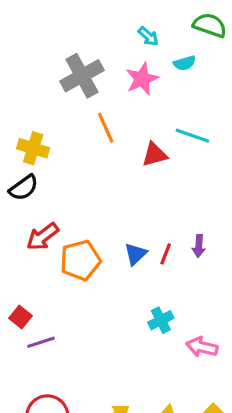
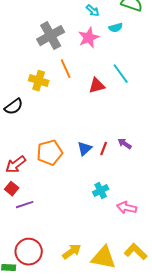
cyan line: (192, 136) -> (121, 74), turned 35
yellow cross: (33, 148) -> (39, 81), moved
red arrow: (43, 237) -> (16, 165), moved
purple arrow: (199, 246) -> (125, 144), turned 120

